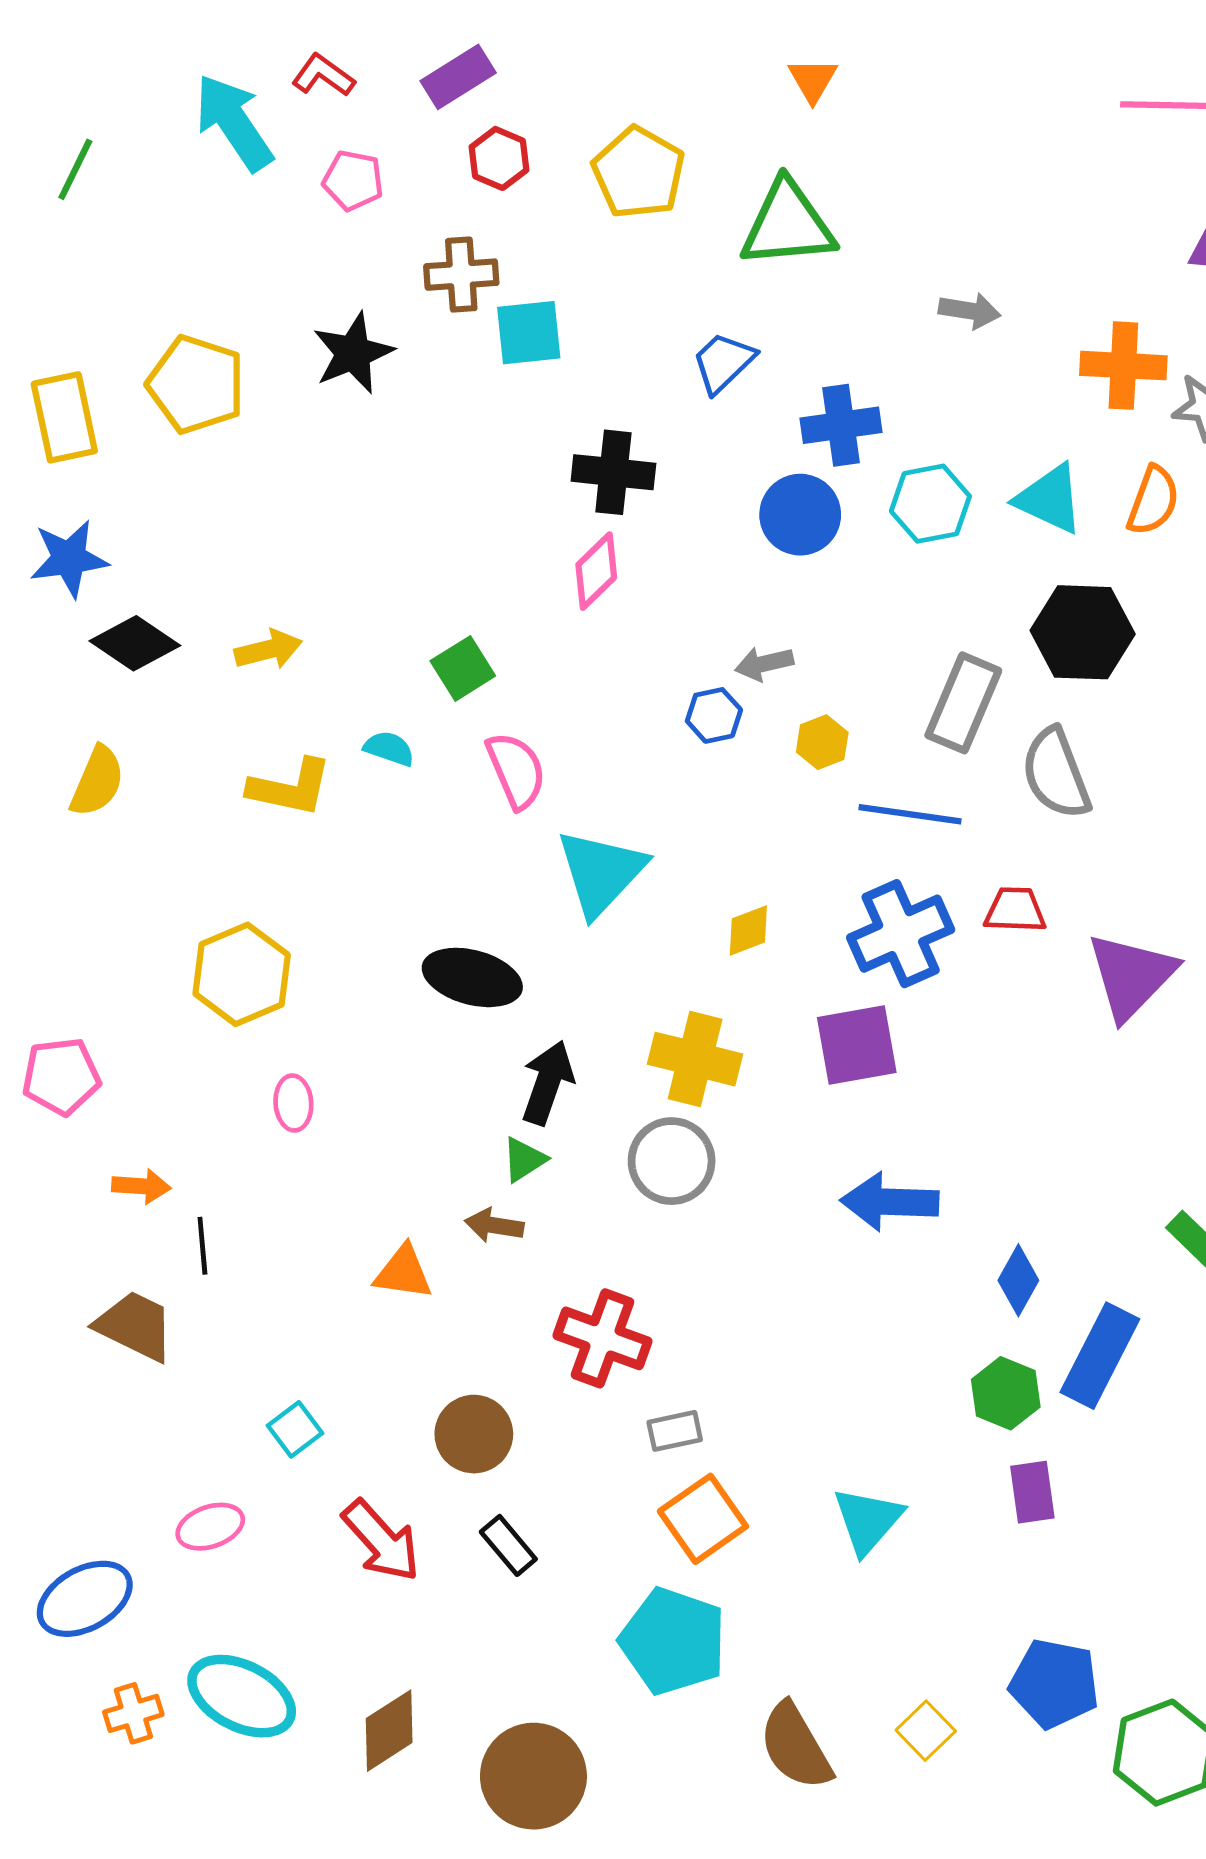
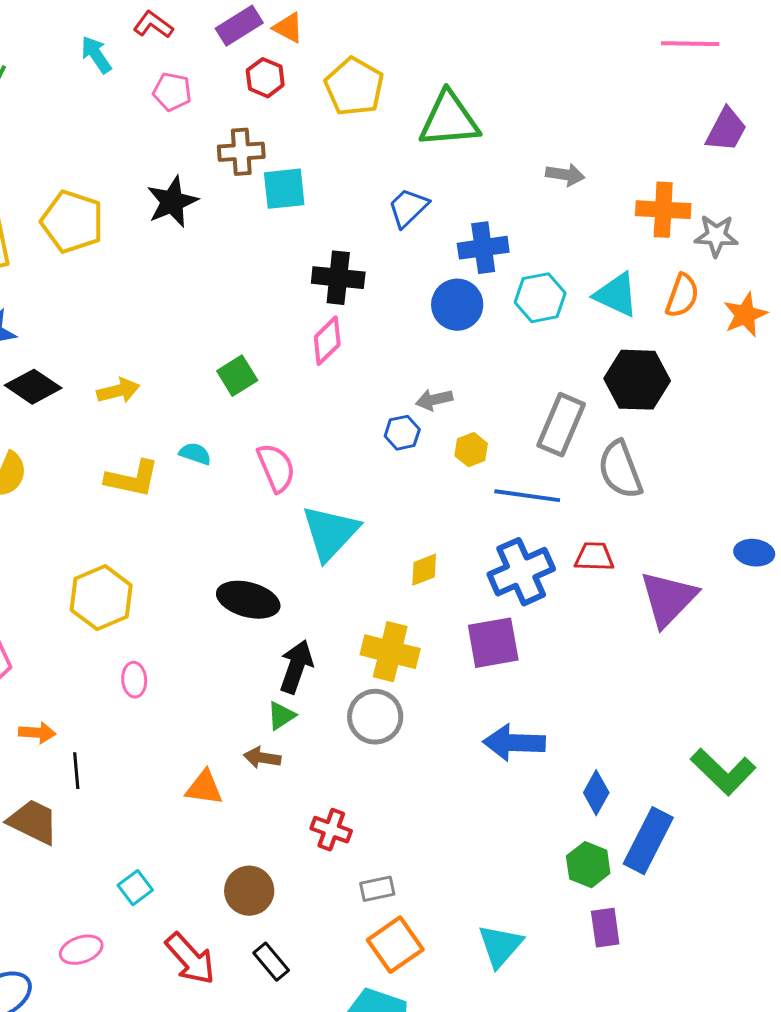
orange triangle: (813, 80) -> (288, 28), moved, turned -32
cyan arrow: (234, 122) -> (96, 55), size x0.6
green square: (463, 668) -> (237, 376), moved
red cross: (602, 1338) -> (331, 830), size x0.7

